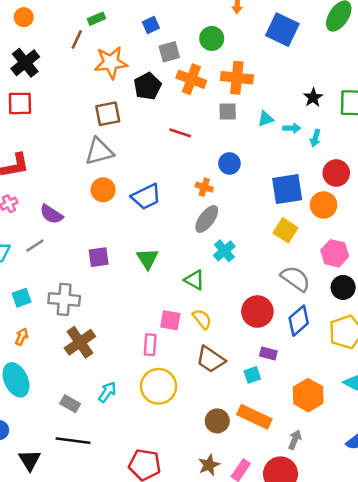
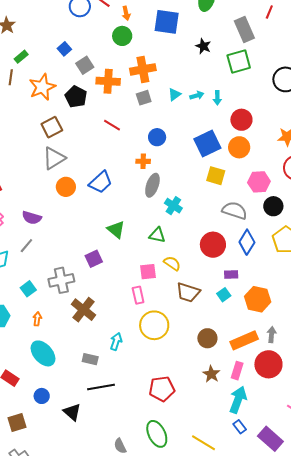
green circle: (212, 38) -> (122, 36), moved
black star: (313, 97) -> (203, 46), moved
red line: (180, 133) -> (112, 125), turned 30
purple square: (99, 257) -> (94, 259), moved
orange hexagon: (308, 395) -> (258, 299), moved
orange rectangle: (254, 417) -> (244, 340), moved, turned -32

